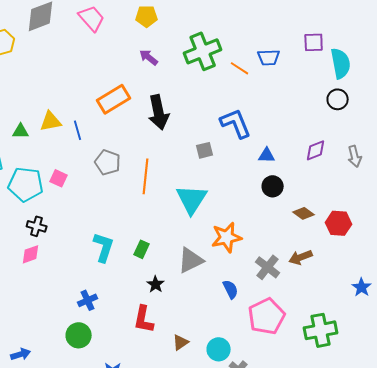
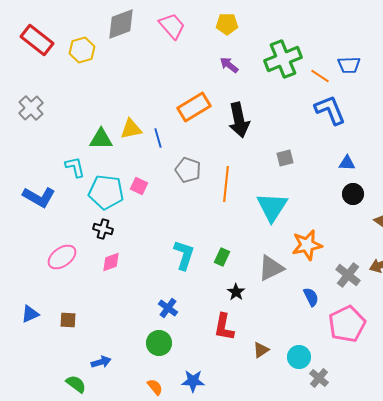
blue L-shape: (236, 123) -> (330, 110), moved
green triangle: (21, 131) -> (101, 139), size x1.4
black cross: (37, 226) -> (103, 229), moved
blue cross: (88, 300) -> (168, 308), turned -30

